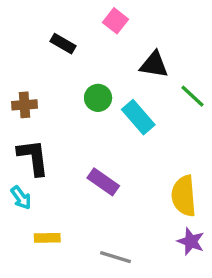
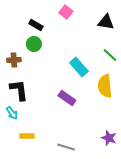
black triangle: (154, 65) -> (106, 22), moved
green circle: (98, 98) -> (34, 44), moved
purple rectangle: (103, 182) -> (67, 98), moved
yellow semicircle: (184, 196) -> (105, 86), moved

